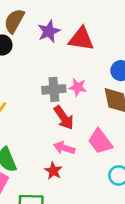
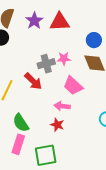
red arrow: (64, 118) -> (33, 81), moved
pink trapezoid: (100, 141) -> (73, 86), moved

